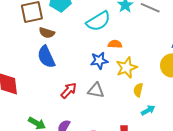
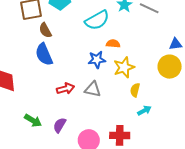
brown semicircle: (47, 33) -> (45, 30), turned 42
red arrow: (69, 90) -> (66, 89), turned 30

